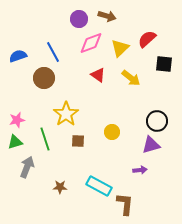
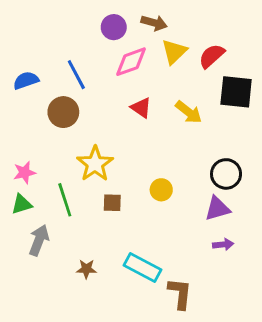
yellow triangle: (120, 48) -> (174, 52), moved
black square: (164, 64) -> (236, 92), size x1.4
purple arrow: (140, 170) -> (223, 244), moved

